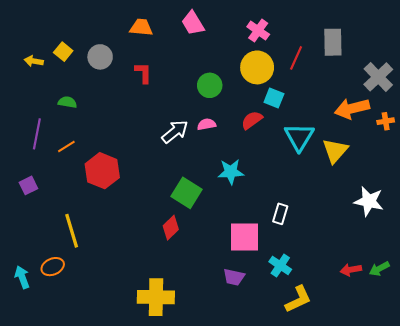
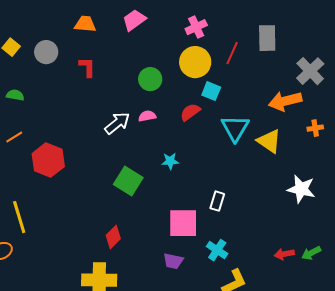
pink trapezoid: (193, 23) -> (134, 20), turned 85
pink cross: (258, 31) -> (196, 27), turned 30
orange cross: (386, 121) -> (315, 128), moved
yellow triangle: (335, 151) -> (269, 141), turned -36
cyan star: (231, 172) -> (170, 161), size x0.7
red diamond: (171, 228) -> (113, 237), moved

